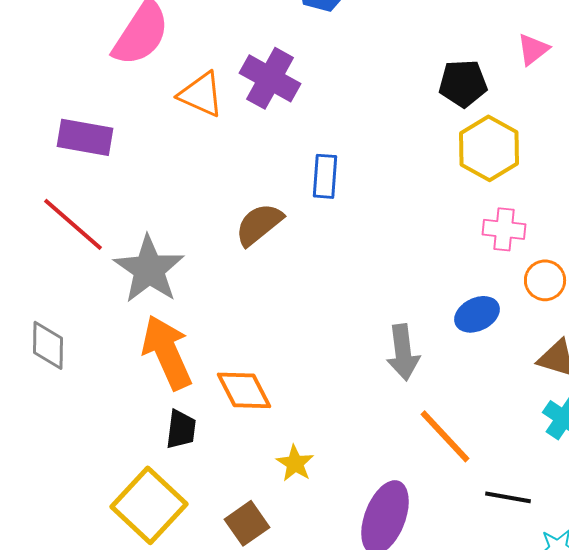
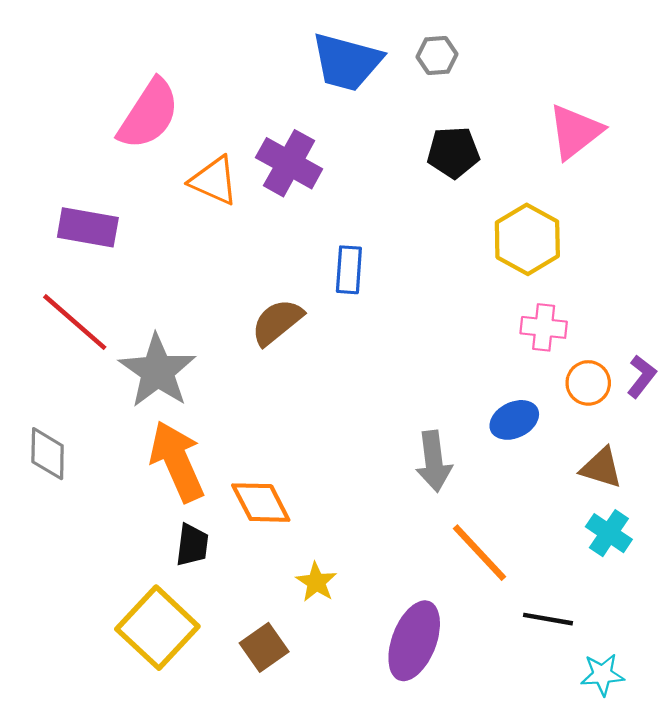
pink triangle: (533, 49) -> (575, 132), size x1.6
black pentagon: (463, 83) -> (453, 152), moved

